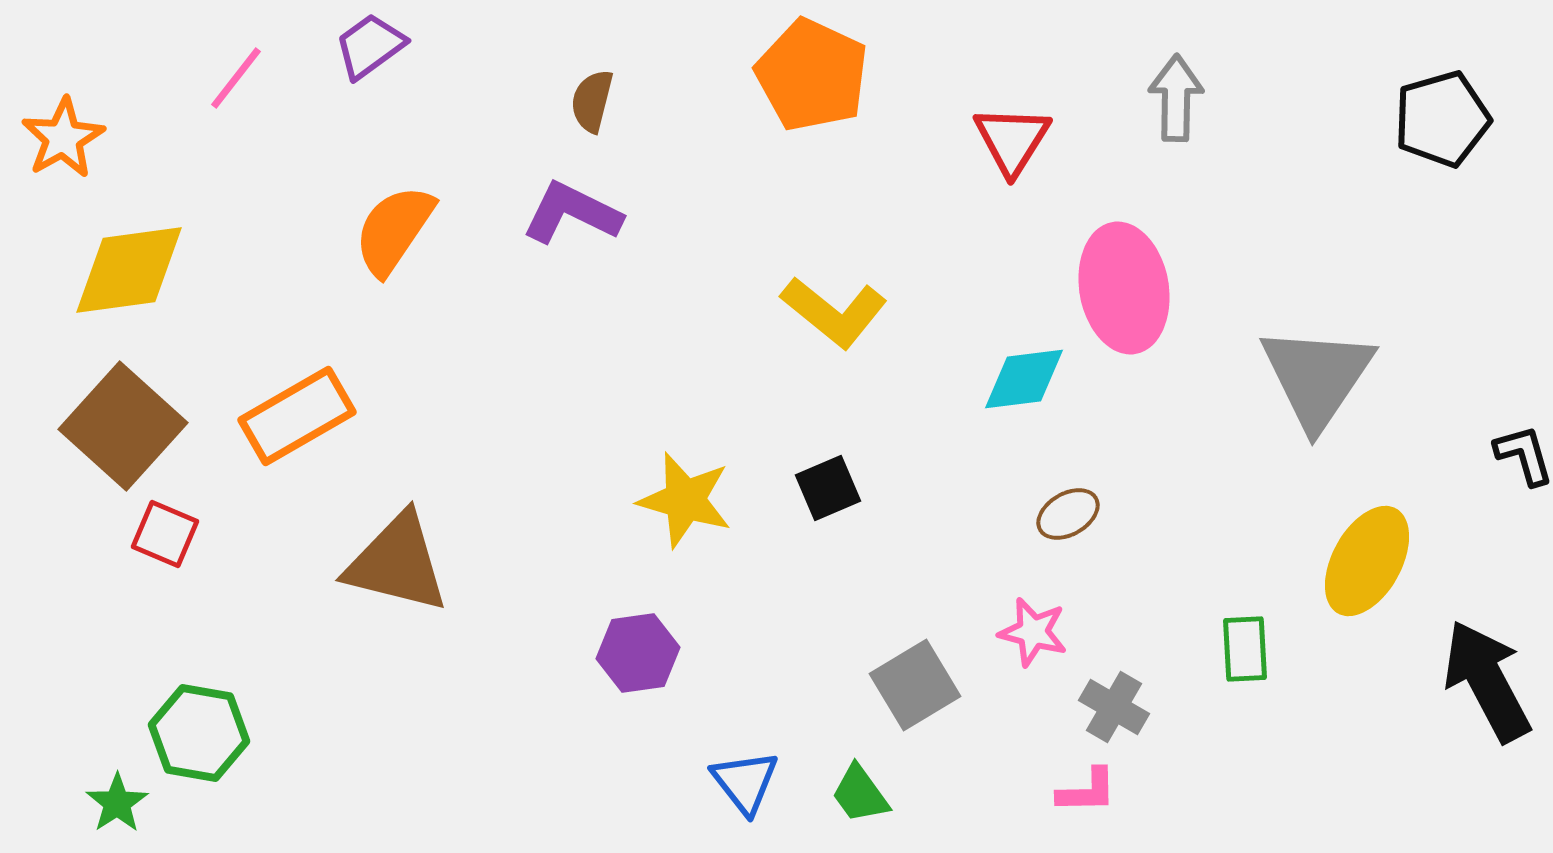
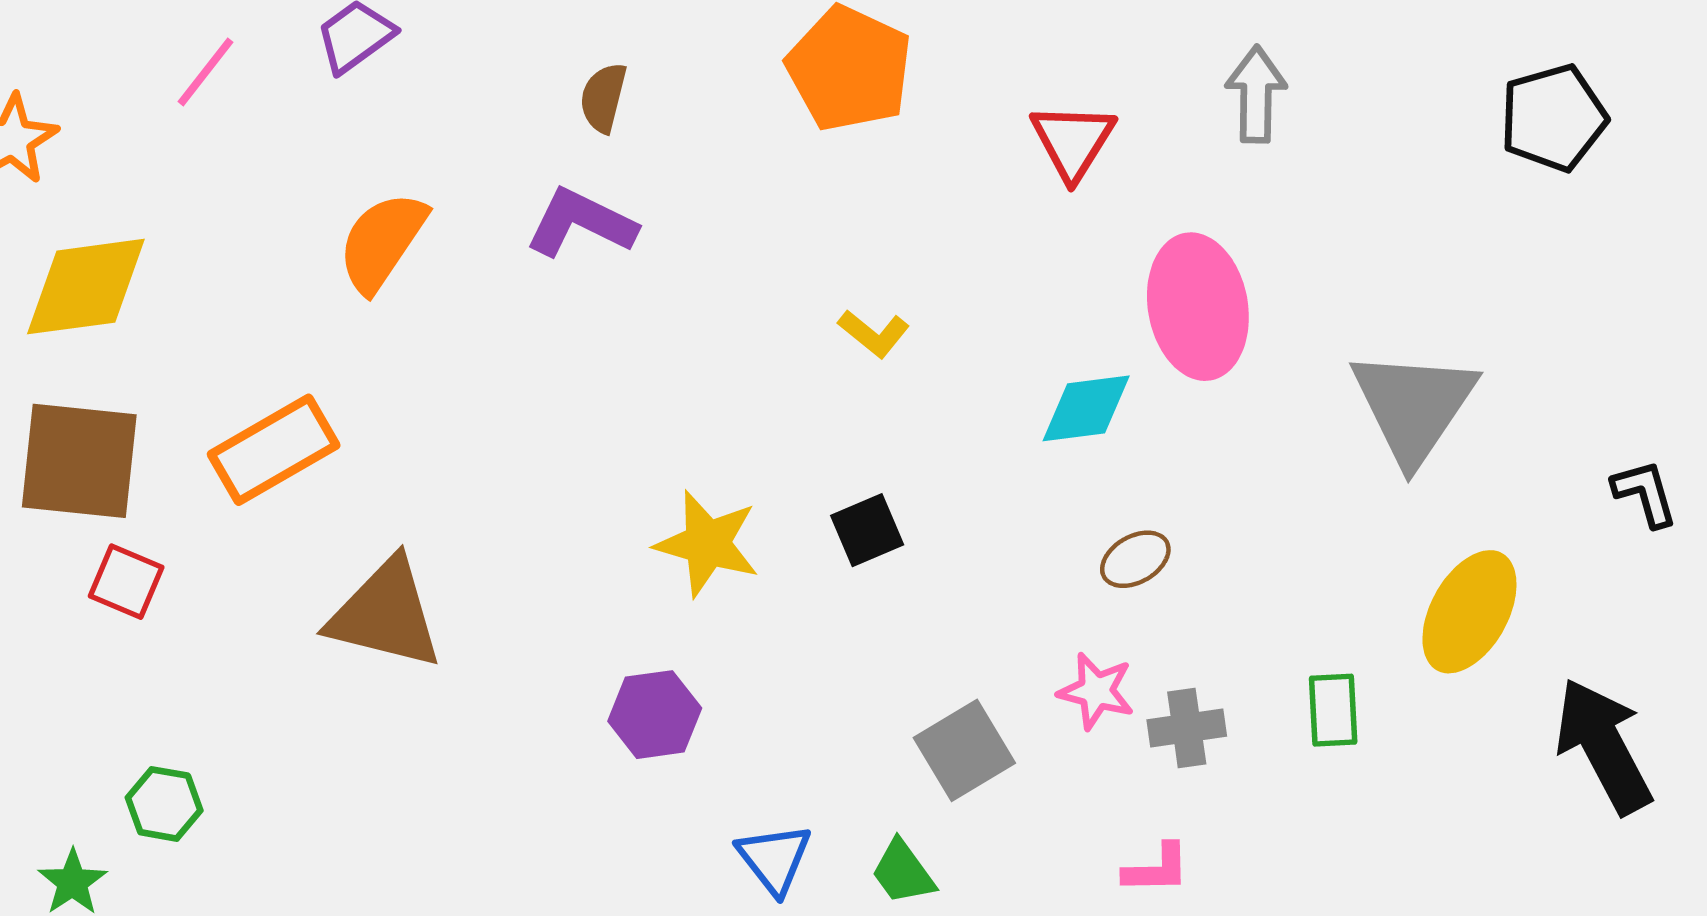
yellow L-shape: (834, 312) -> (874, 333), size x0.6
brown square: (123, 426) -> (79, 461), turned -36
gray cross: (1114, 707) -> (1187, 728), moved, turned -38
green hexagon: (199, 733) -> (164, 804), size x0.7

